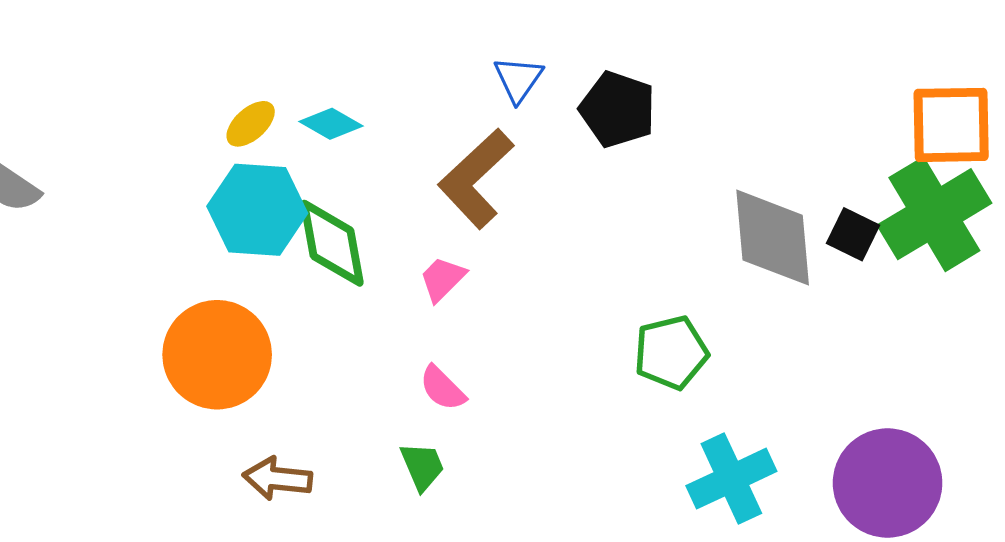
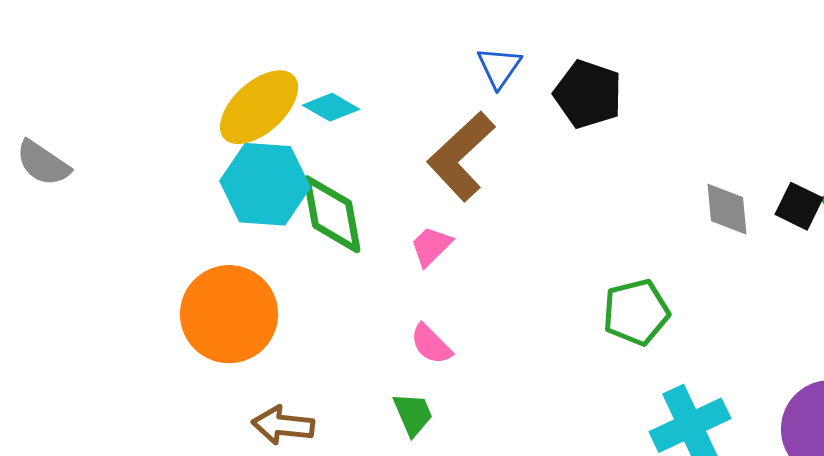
yellow ellipse: (251, 124) -> (259, 107), size x1.8
gray diamond: (773, 238) -> (727, 209), size x0.6

